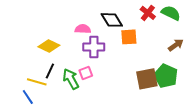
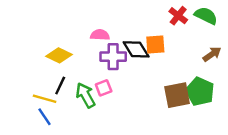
black diamond: (112, 20) -> (136, 49), moved
blue line: (28, 97) -> (45, 117), moved

